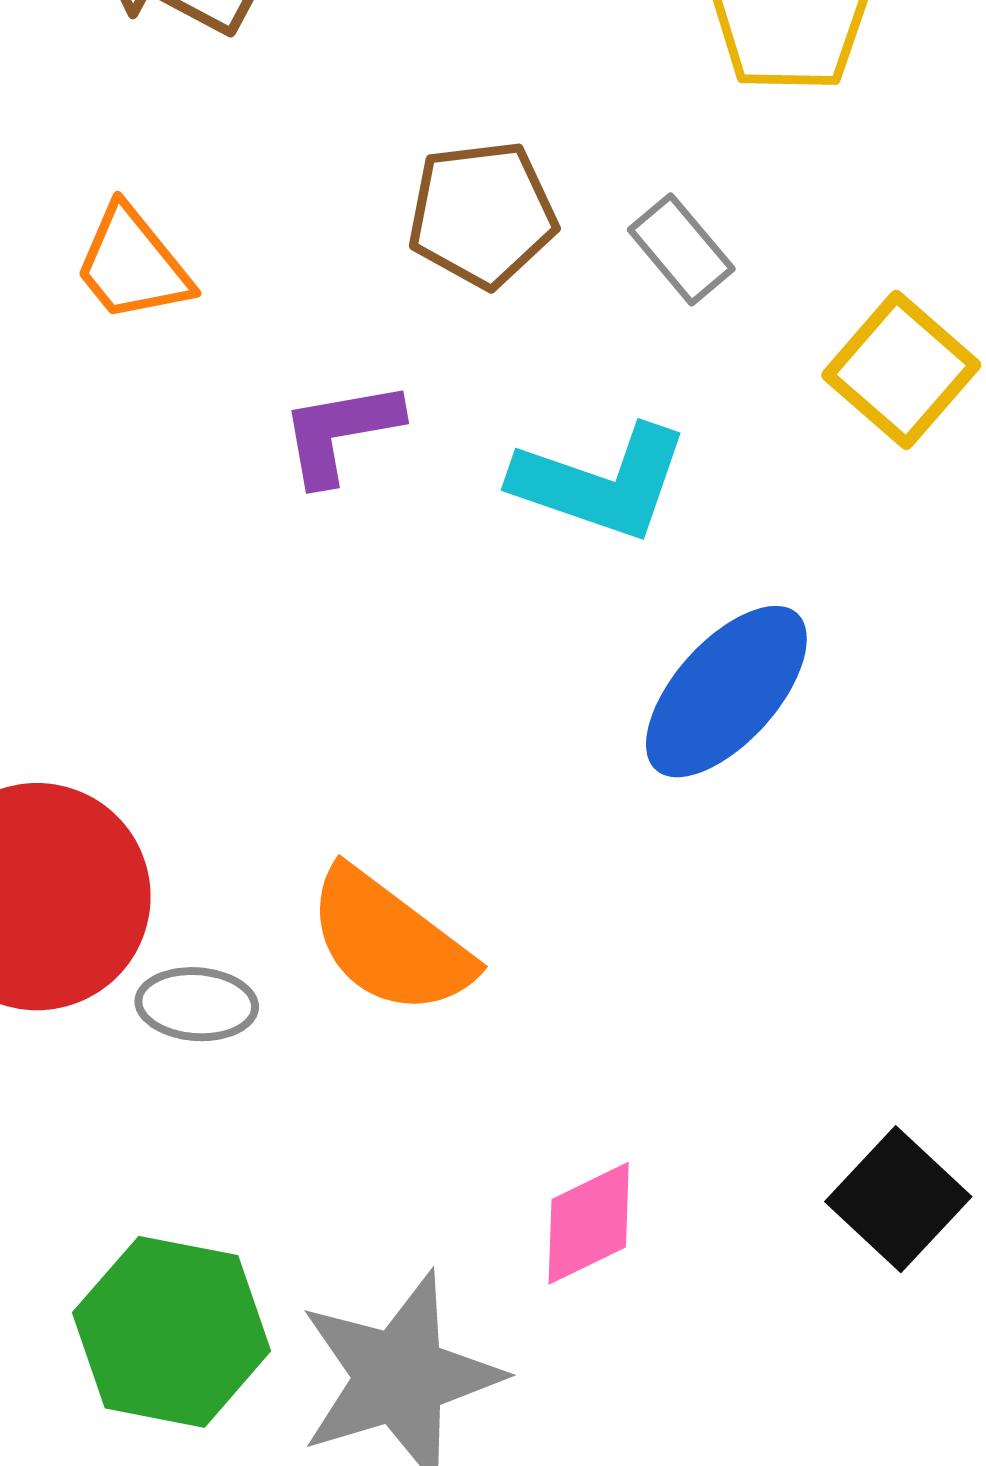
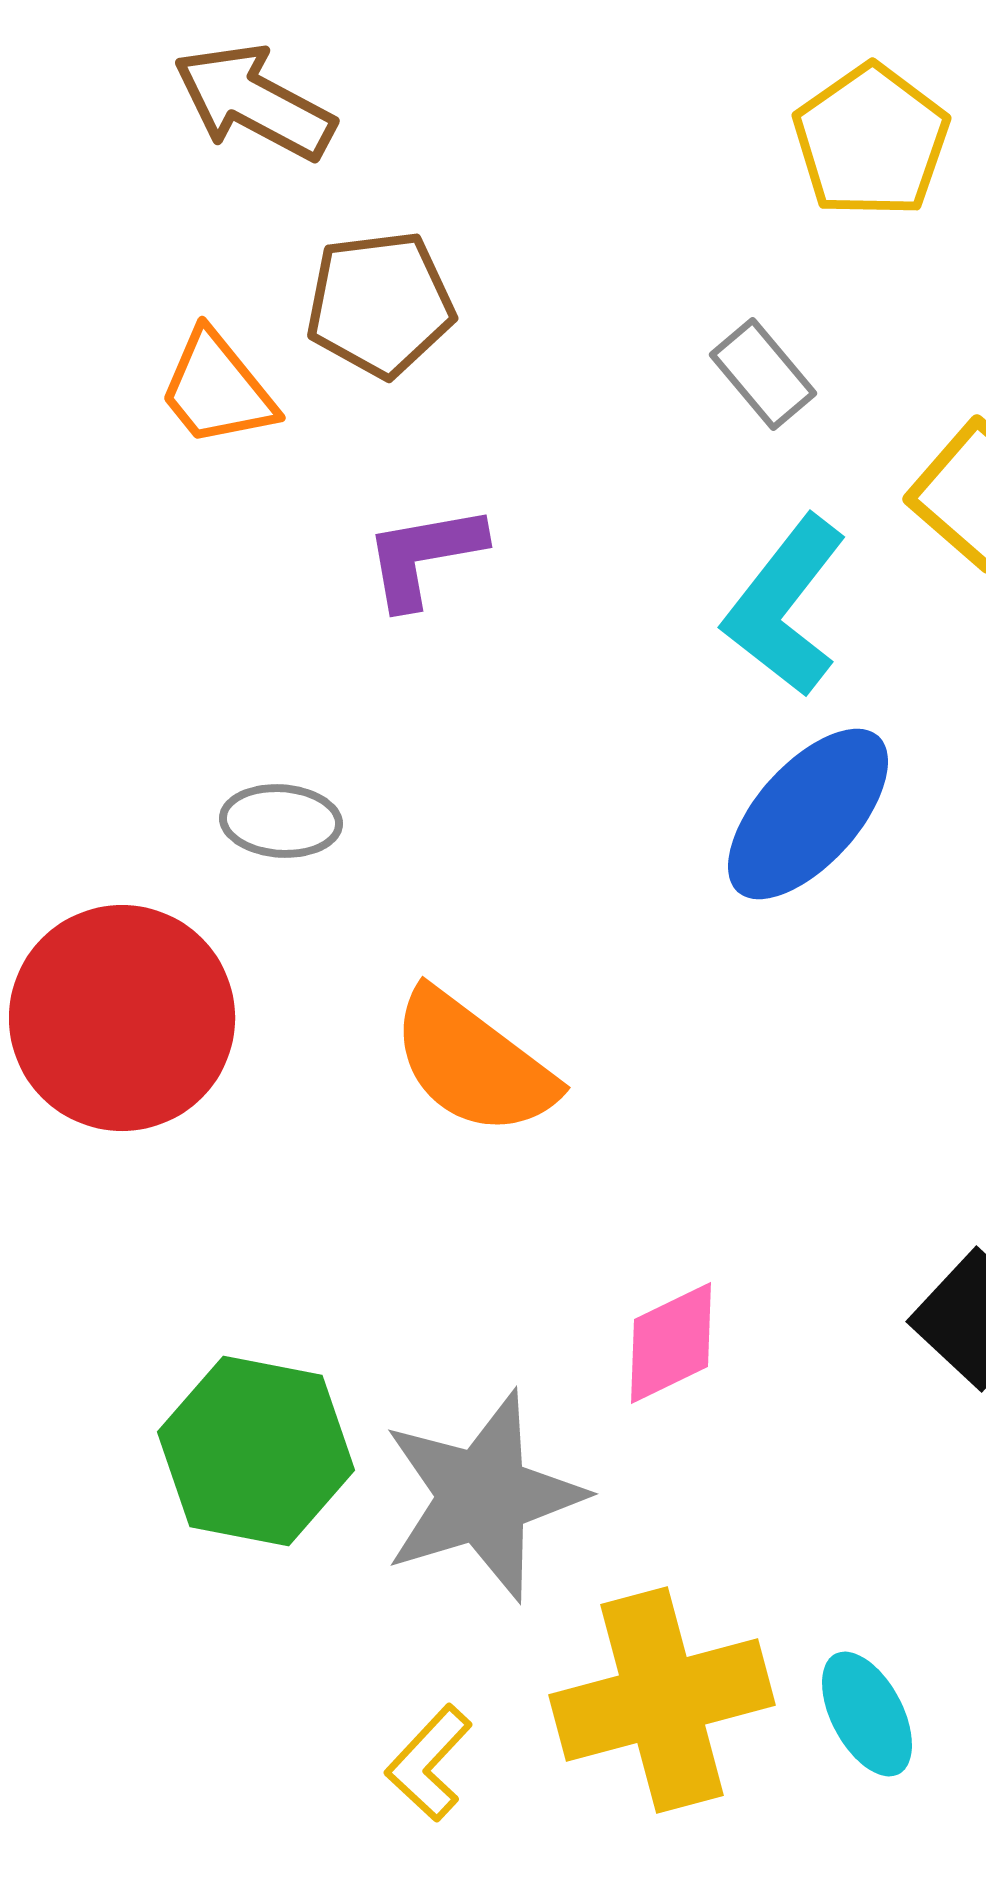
brown pentagon: (482, 214) -> (380, 304), moved
cyan L-shape: (601, 482) -> (785, 606), moved, turned 109
gray ellipse: (197, 1004) -> (281, 821), moved

